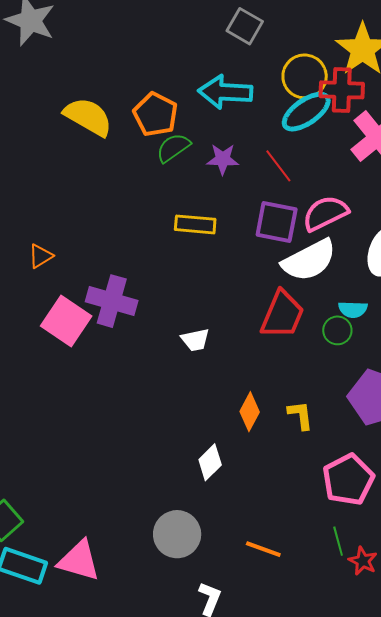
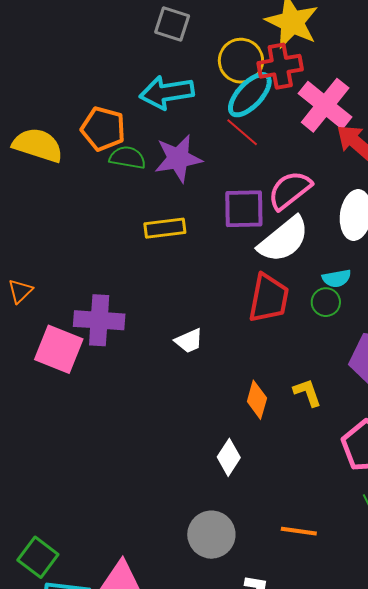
green semicircle: (173, 148) -> (127, 158), turned 57
purple star: (223, 159) -> (178, 158), size x1.5
red line: (278, 166) -> (242, 132), moved

